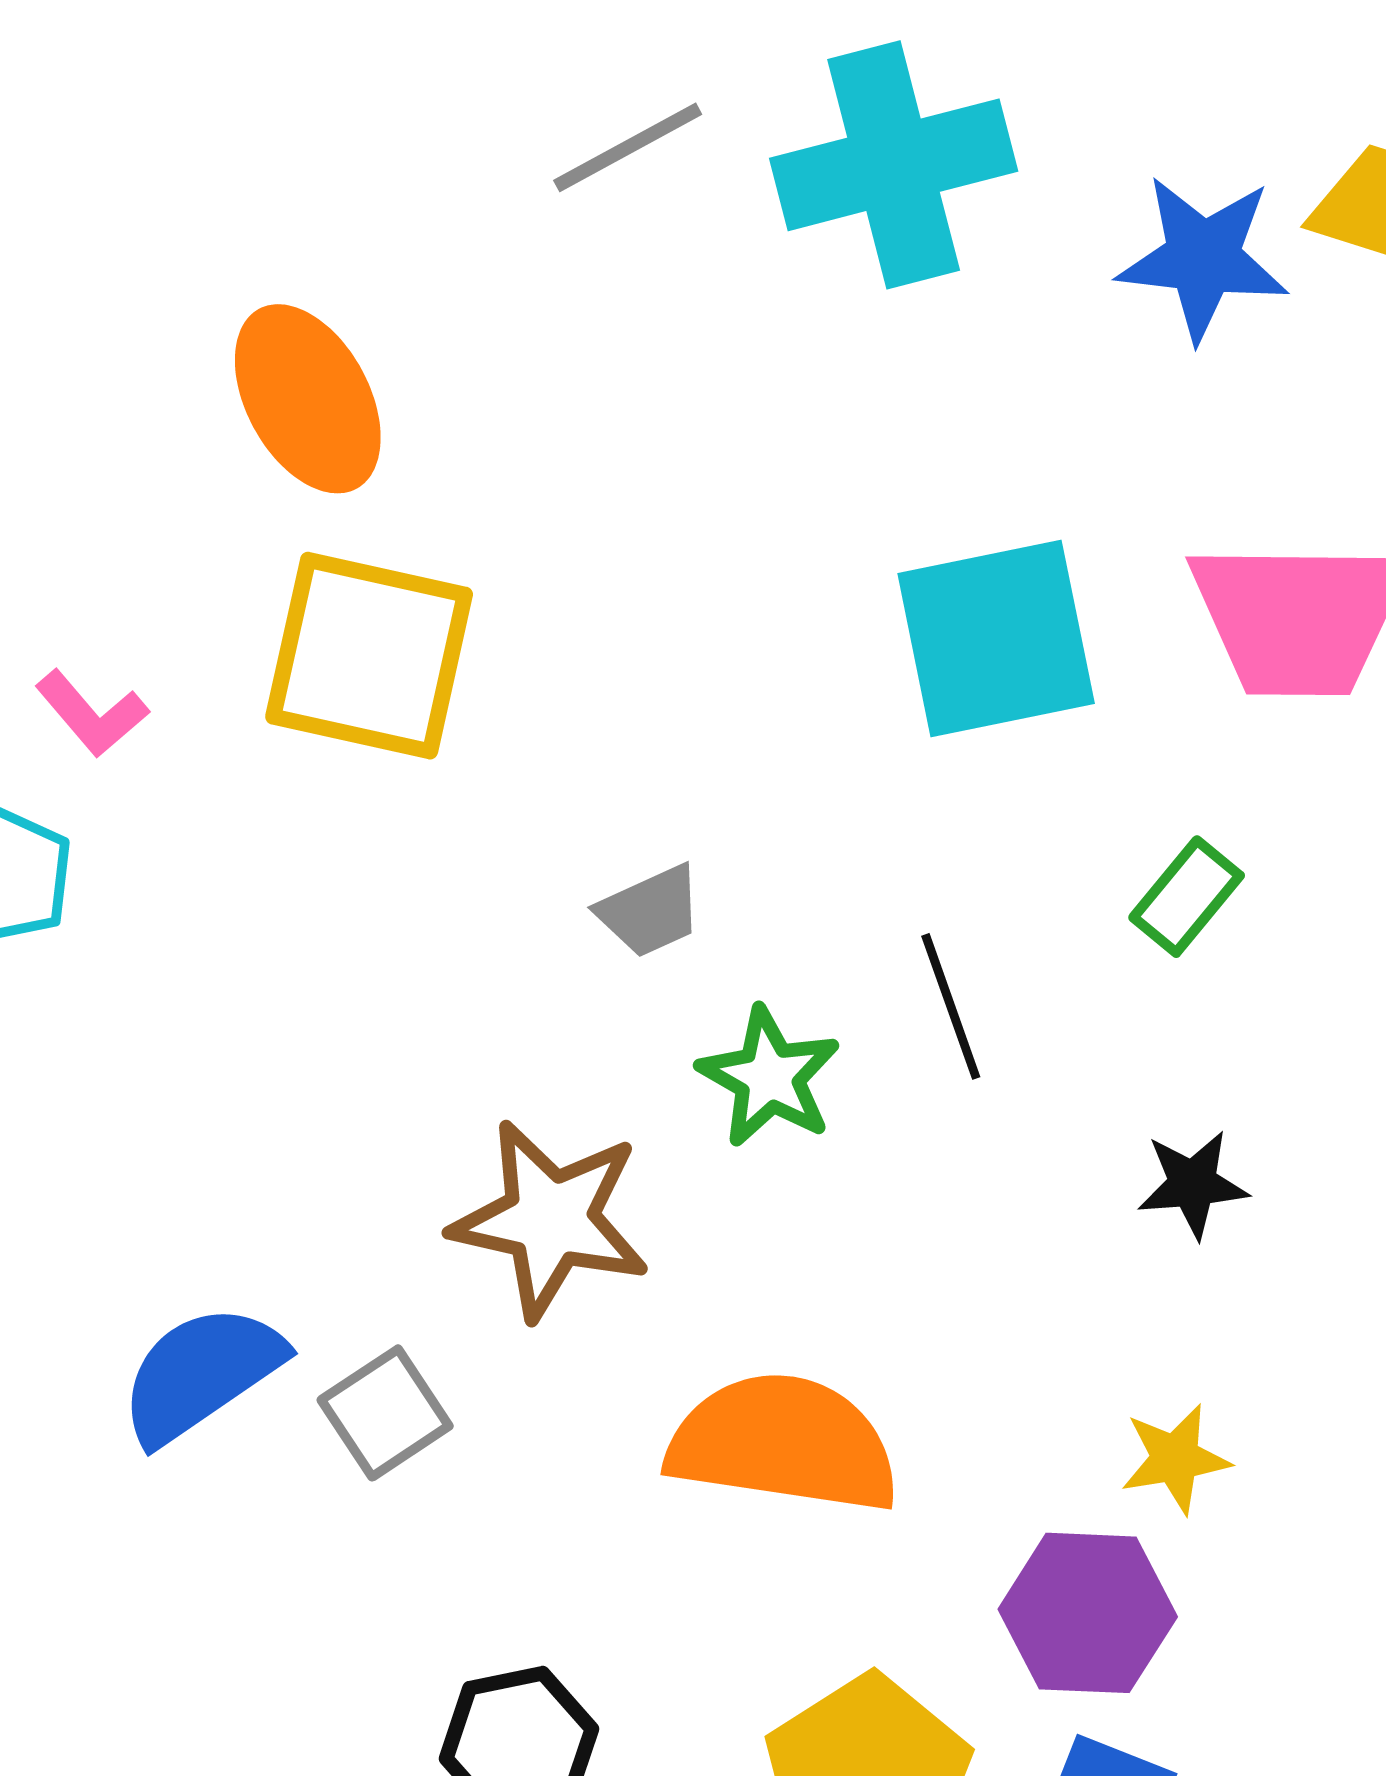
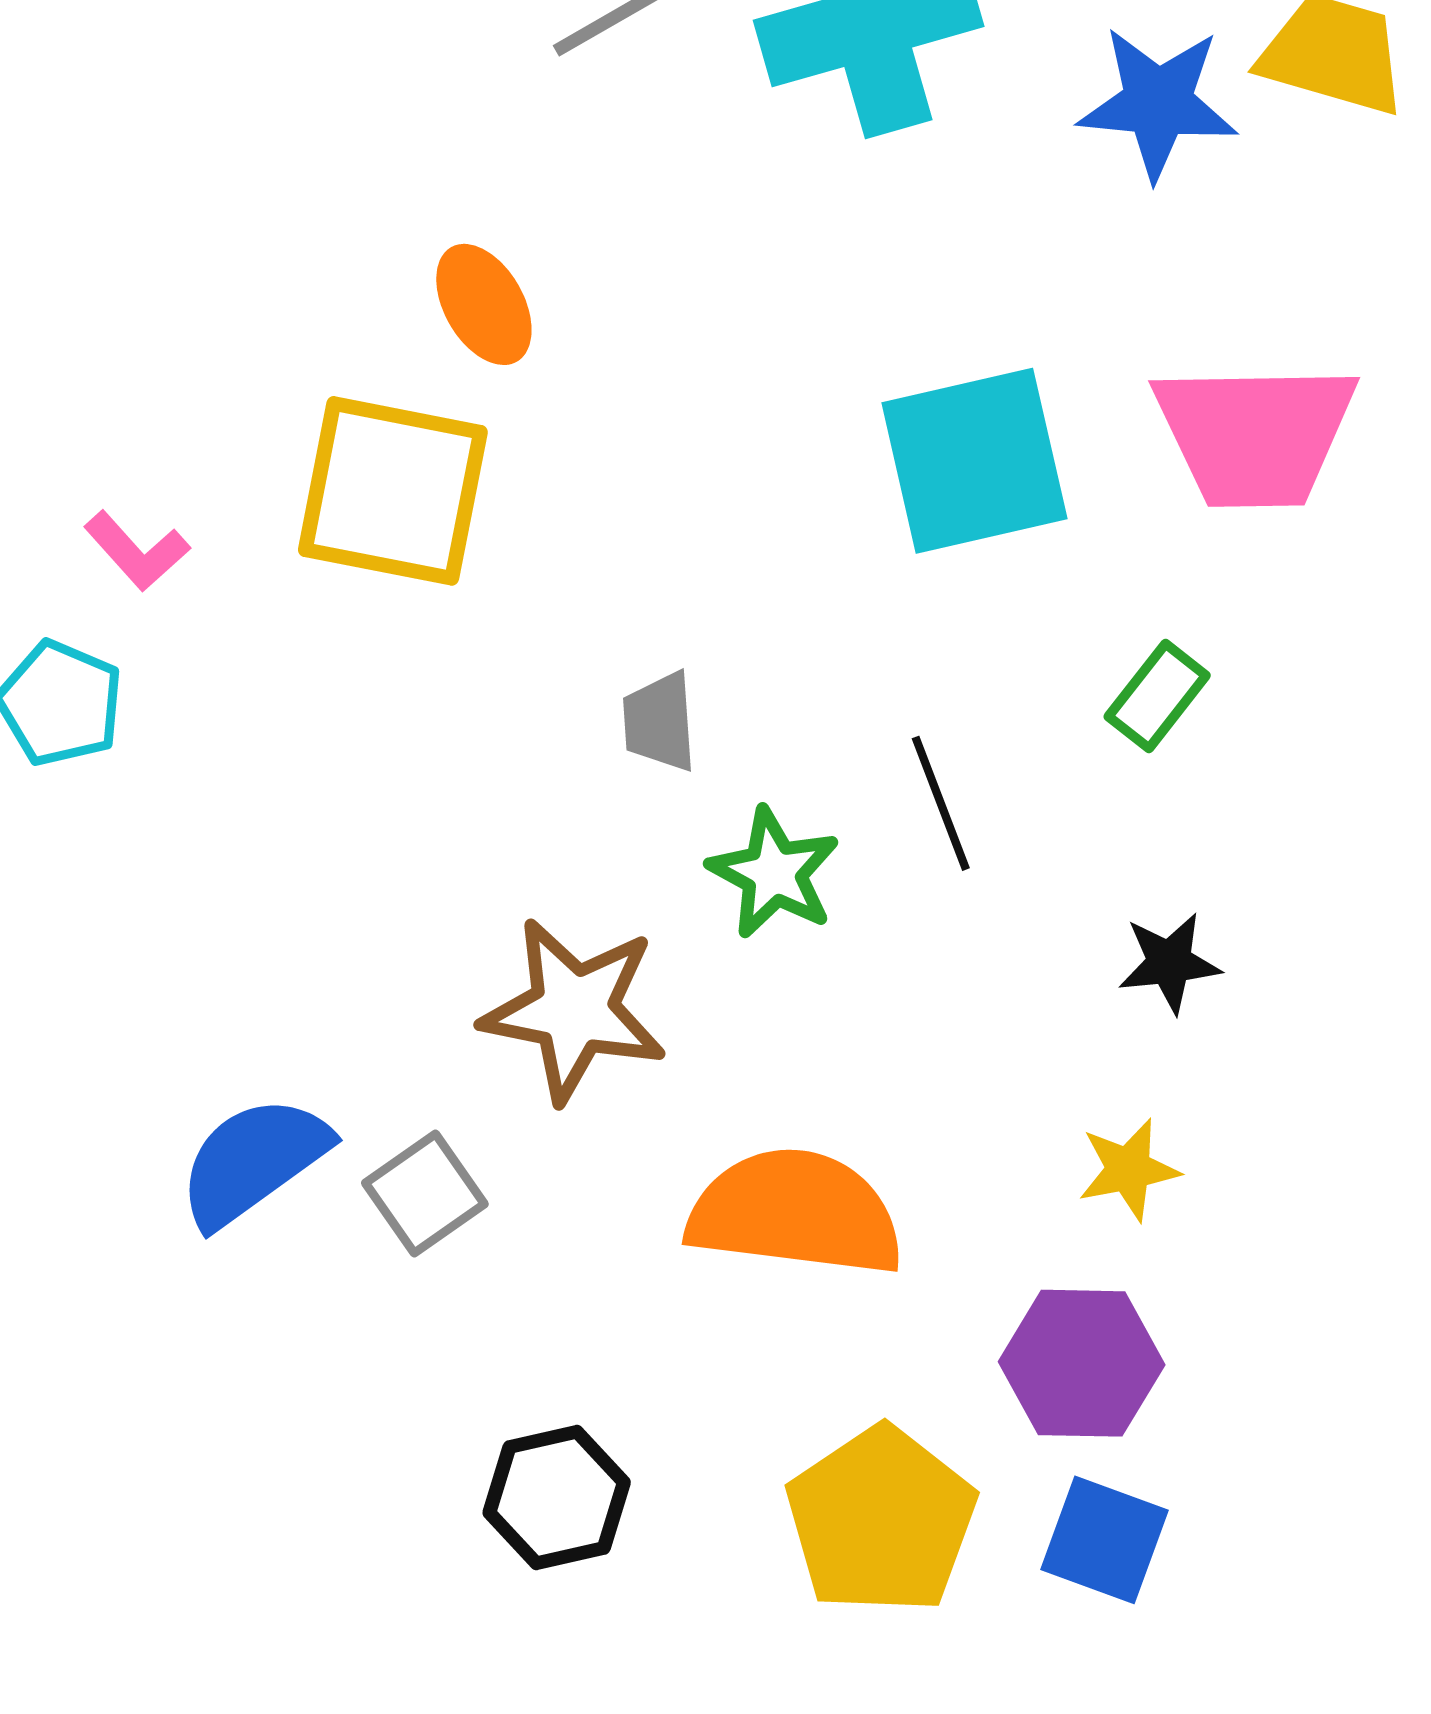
orange ellipse: (308, 399) -> (484, 304), moved, size x0.7
gray trapezoid: (650, 911) -> (659, 722), turned 112
yellow star: (1175, 1459) -> (1129, 1169), moved

